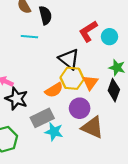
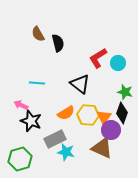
cyan line: (29, 37) -> (37, 83), moved
yellow hexagon: (72, 78) -> (88, 115), moved
orange triangle: (90, 83) -> (104, 117), moved
purple circle: (80, 108) -> (111, 130), moved

